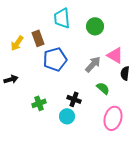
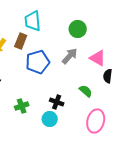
cyan trapezoid: (62, 18) -> (33, 21), moved
brown rectangle: (38, 38) -> (21, 41), turned 42
gray arrow: (93, 64) -> (70, 56), moved

